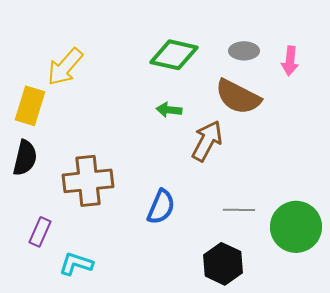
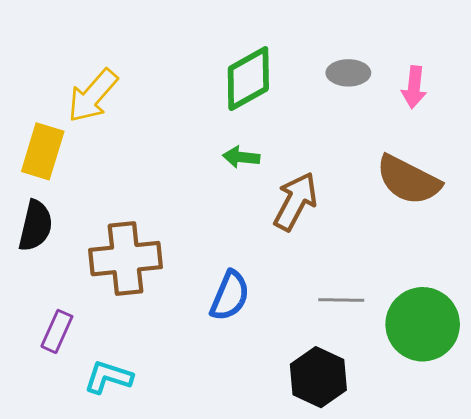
green diamond: (174, 55) -> (248, 79), turned -42
brown semicircle: (238, 97) -> (408, 180), moved

